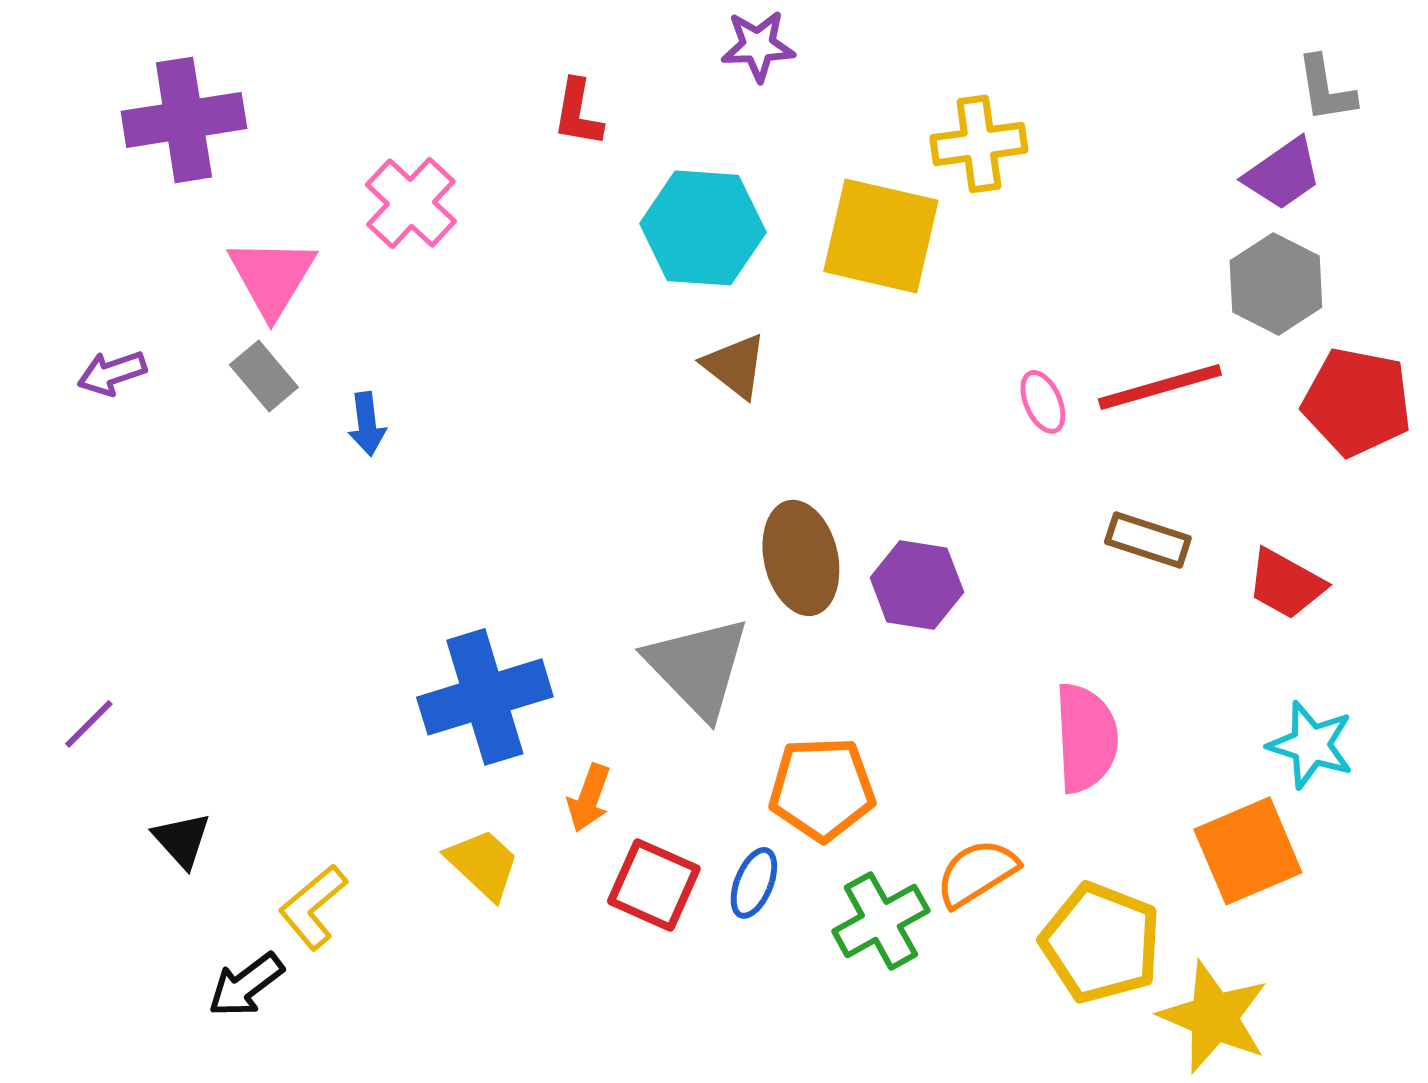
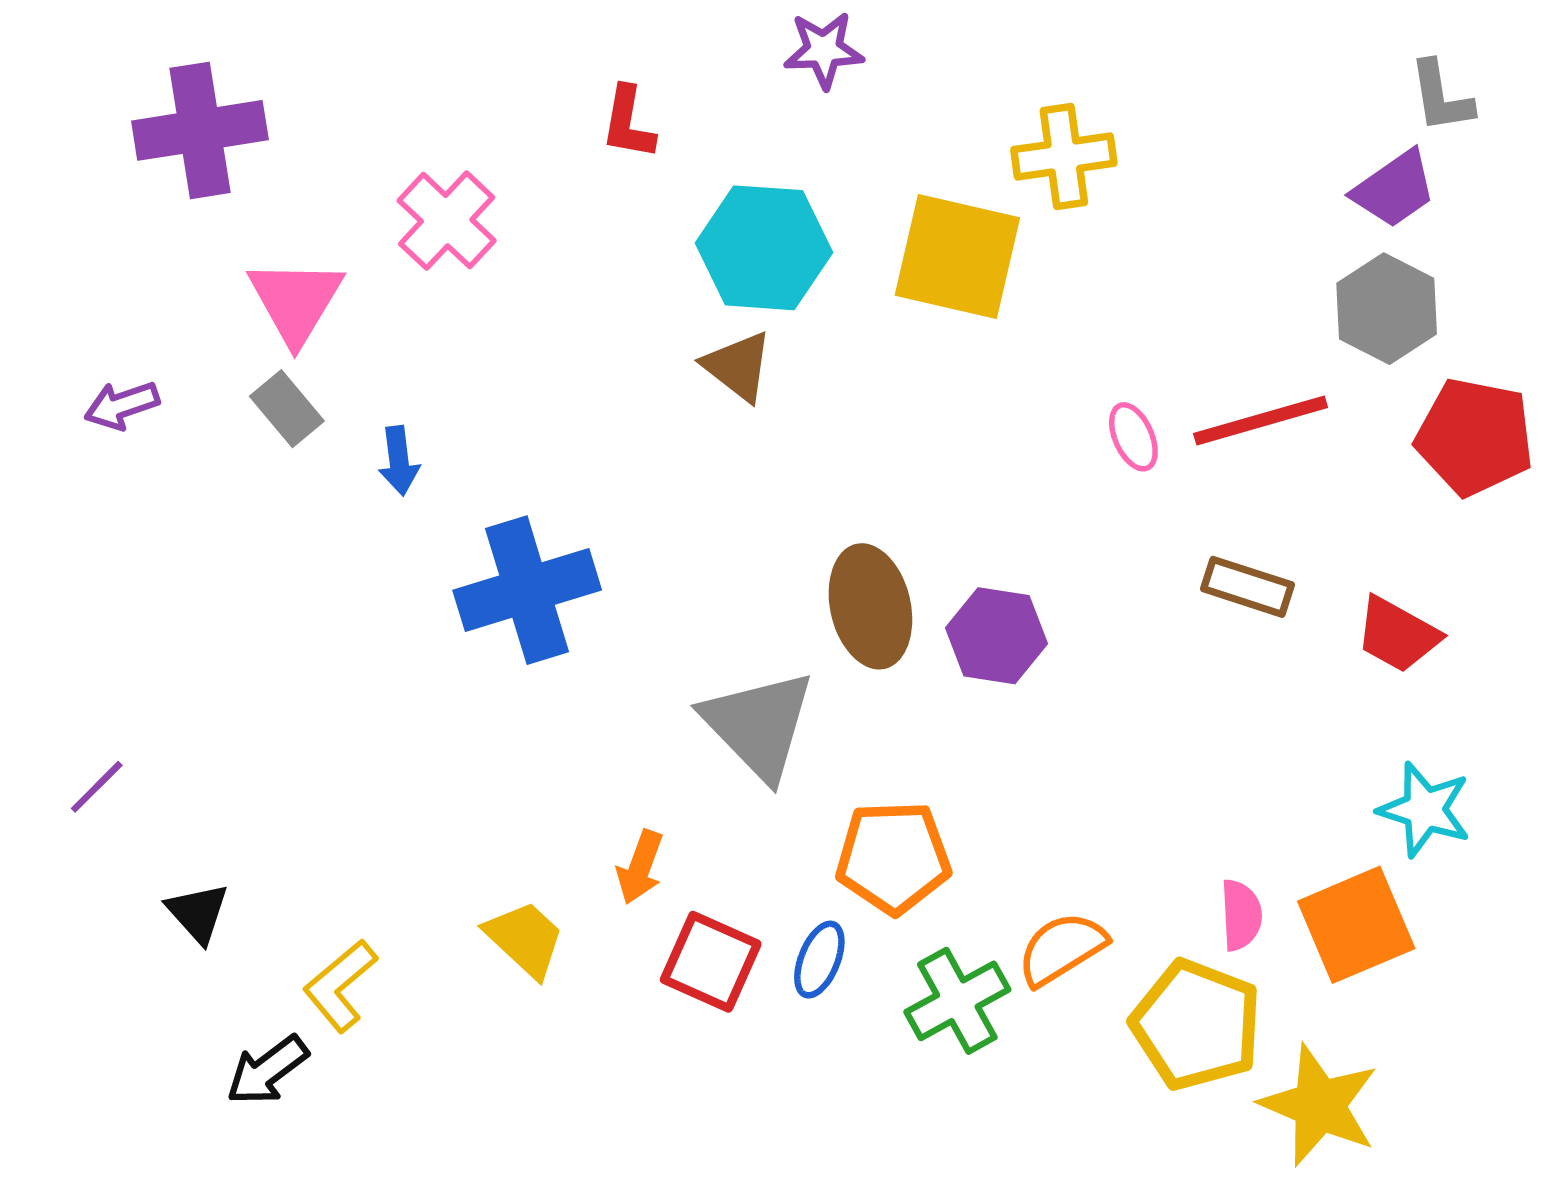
brown triangle: (735, 366) -> (738, 366), moved
blue cross: (485, 697) -> (527, 590), moved
pink semicircle: (1086, 738) -> (1241, 915), moved, size x0.6

